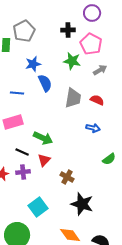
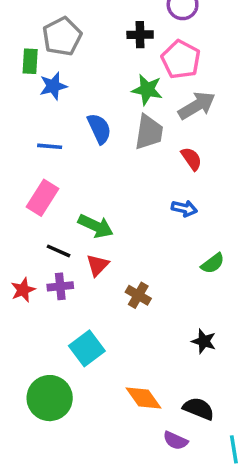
blue star: (33, 64) -> (53, 86), moved
gray arrow: (100, 70) -> (197, 106), size x1.5
gray trapezoid: (73, 98) -> (149, 132), moved
red semicircle: (97, 100) -> (191, 159), turned 32
pink rectangle: (13, 122) -> (43, 198), turned -42
black star: (82, 204) -> (204, 341), moved, size x0.6

